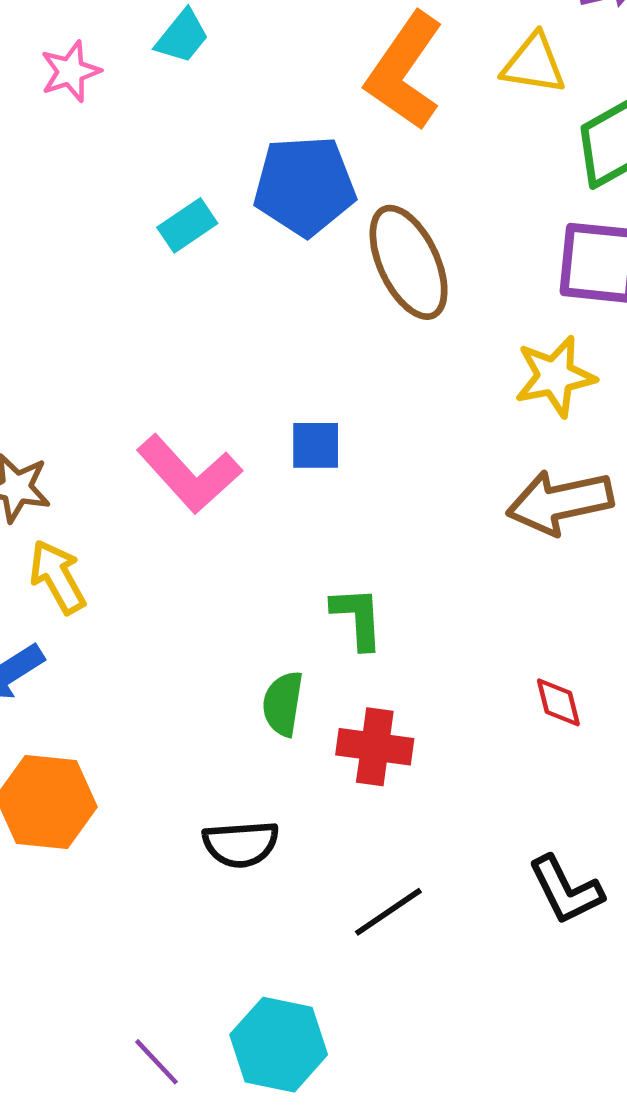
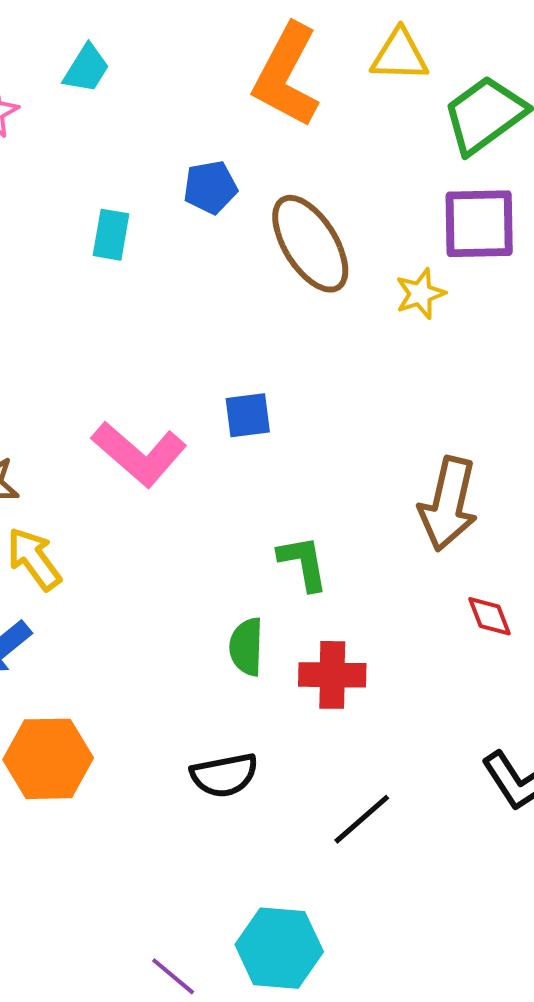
blue pentagon: (305, 186) -> (210, 187), size x0.6
cyan rectangle: (187, 225) -> (111, 235), turned -39
yellow star: (555, 376) -> (420, 294), moved, size x0.7
brown arrow: (560, 502) -> (448, 504), moved, turned -58

